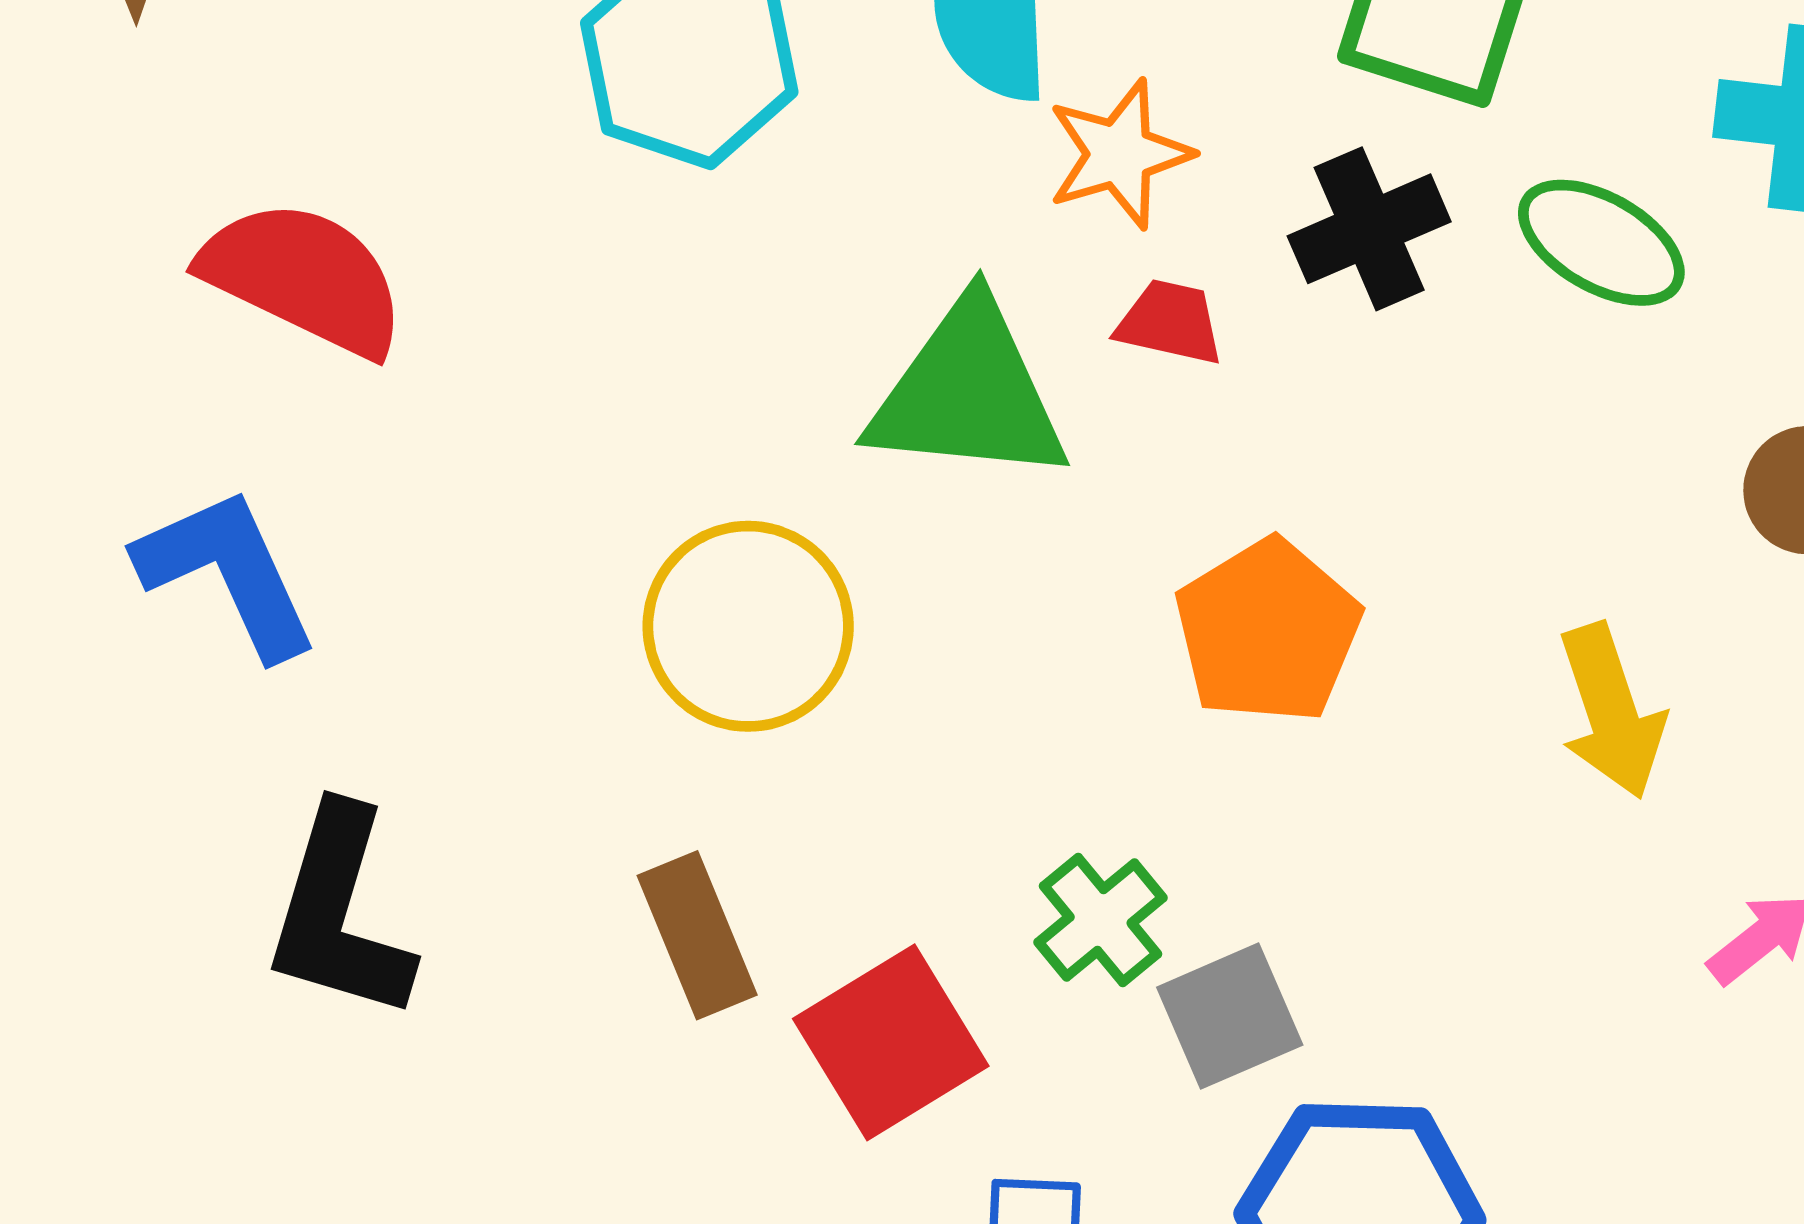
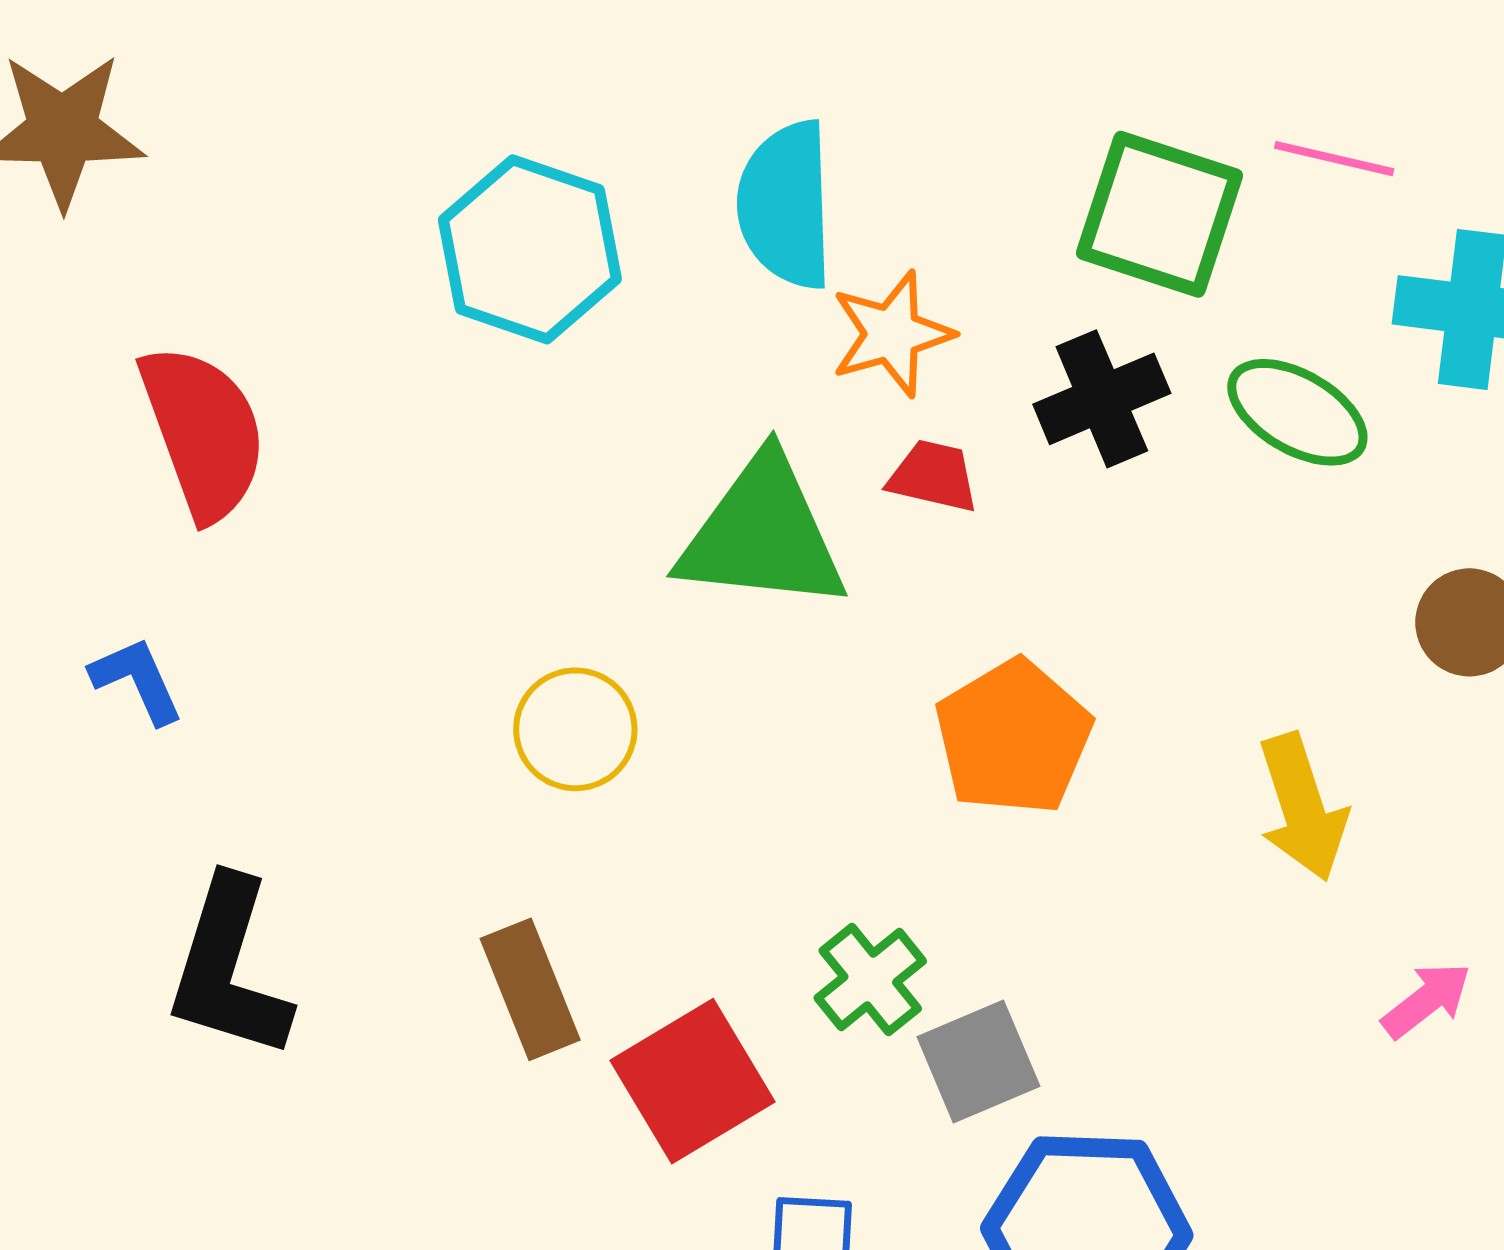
red semicircle: (304, 278) -> (203, 432), turned 44
blue L-shape: (228, 573) -> (137, 680), size x0.6
yellow circle: (748, 626) -> (575, 729), size x0.7

